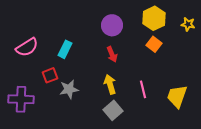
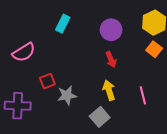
cyan rectangle: (65, 49) -> (63, 24), moved
gray square: (113, 110) -> (100, 117), moved

